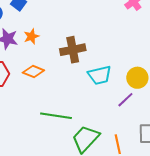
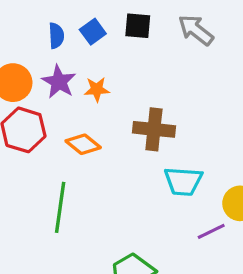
green line: (56, 116) -> (60, 207), moved, turned 72

